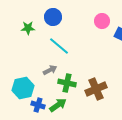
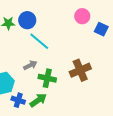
blue circle: (53, 17) -> (27, 20), moved
brown cross: (96, 89) -> (80, 70), moved

